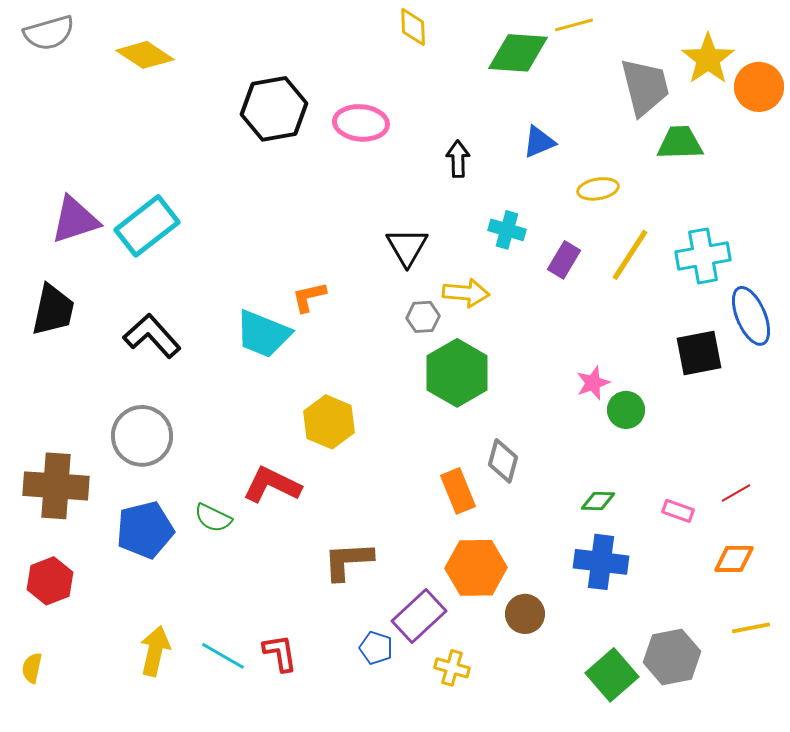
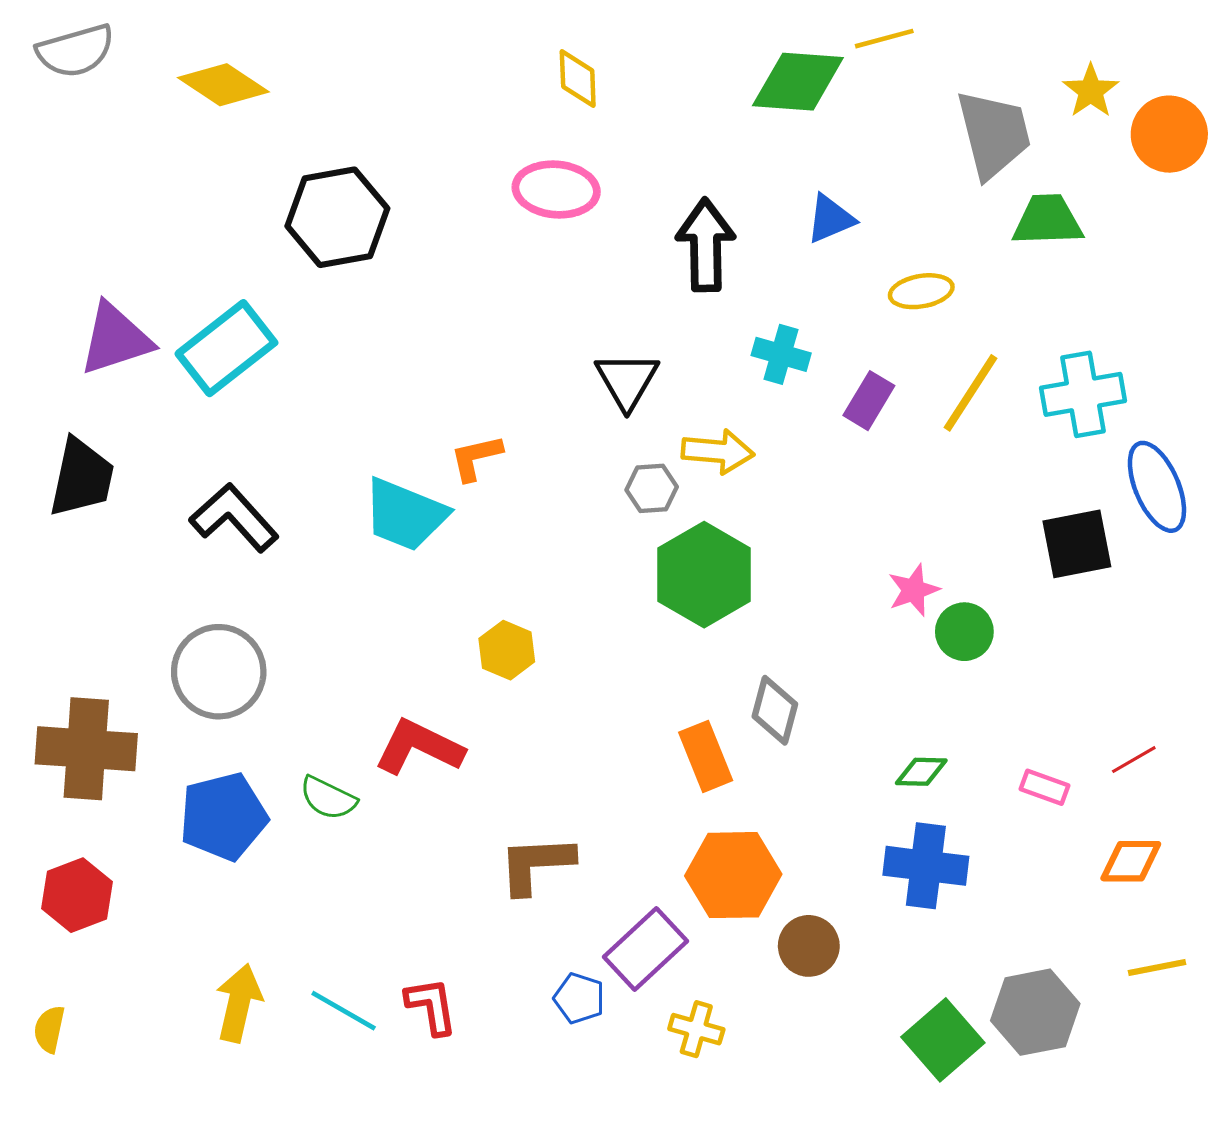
yellow diamond: (413, 27) -> (578, 79), moved
yellow star: (708, 59) -> (1091, 91), size x0.7
black hexagon: (274, 109) -> (337, 217), moved
black arrow: (458, 159) -> (706, 245), size x1.6
yellow hexagon: (329, 422) -> (507, 650), size x0.7

